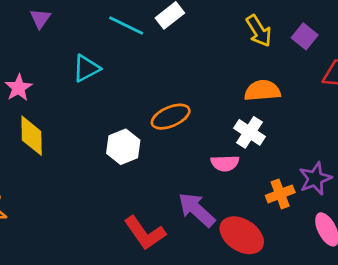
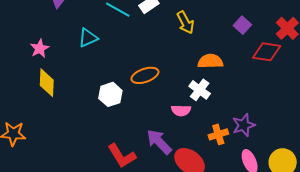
yellow arrow: (259, 31) -> (185, 23), moved

